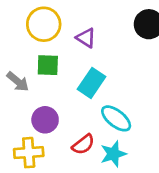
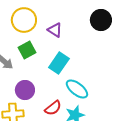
green square: (48, 65) -> (27, 50), turned -30

